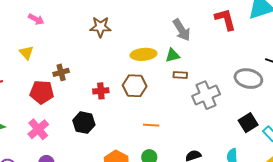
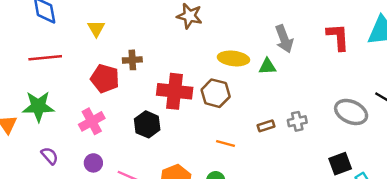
brown rectangle: (180, 75) -> (266, 126), moved, turned -32
red cross: (101, 91) -> (175, 91), size x1.8
gray cross: (206, 95) -> (297, 121), size x0.6

